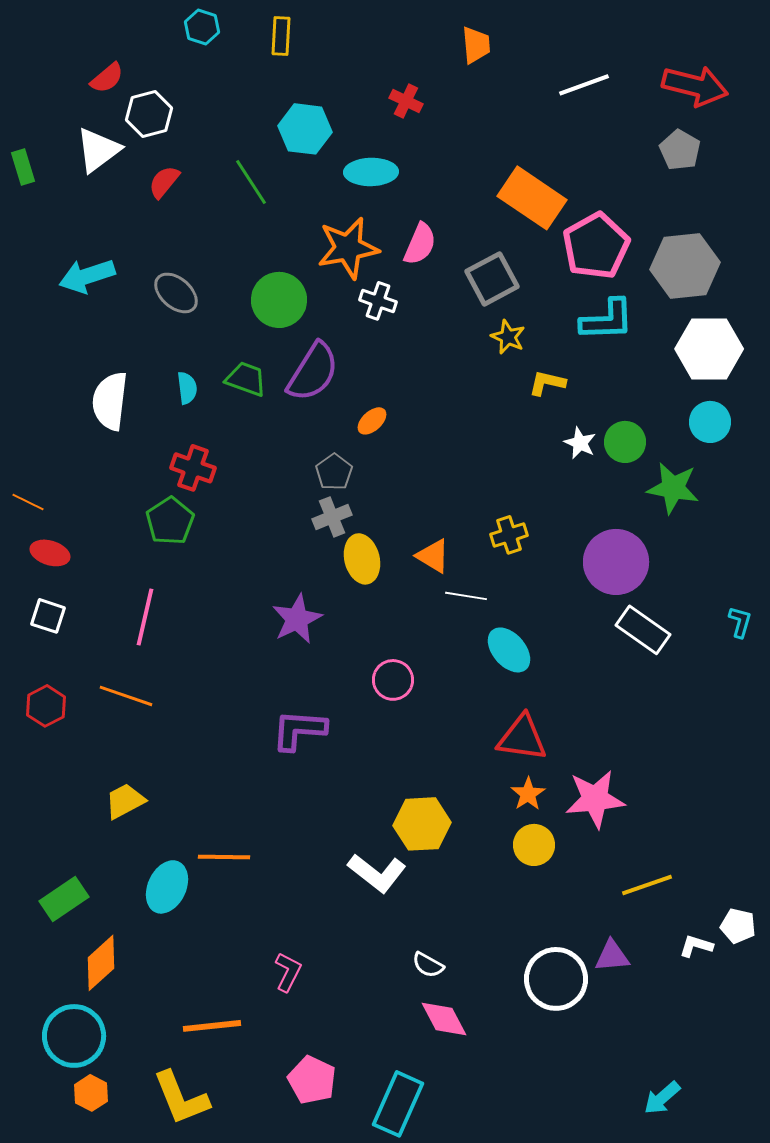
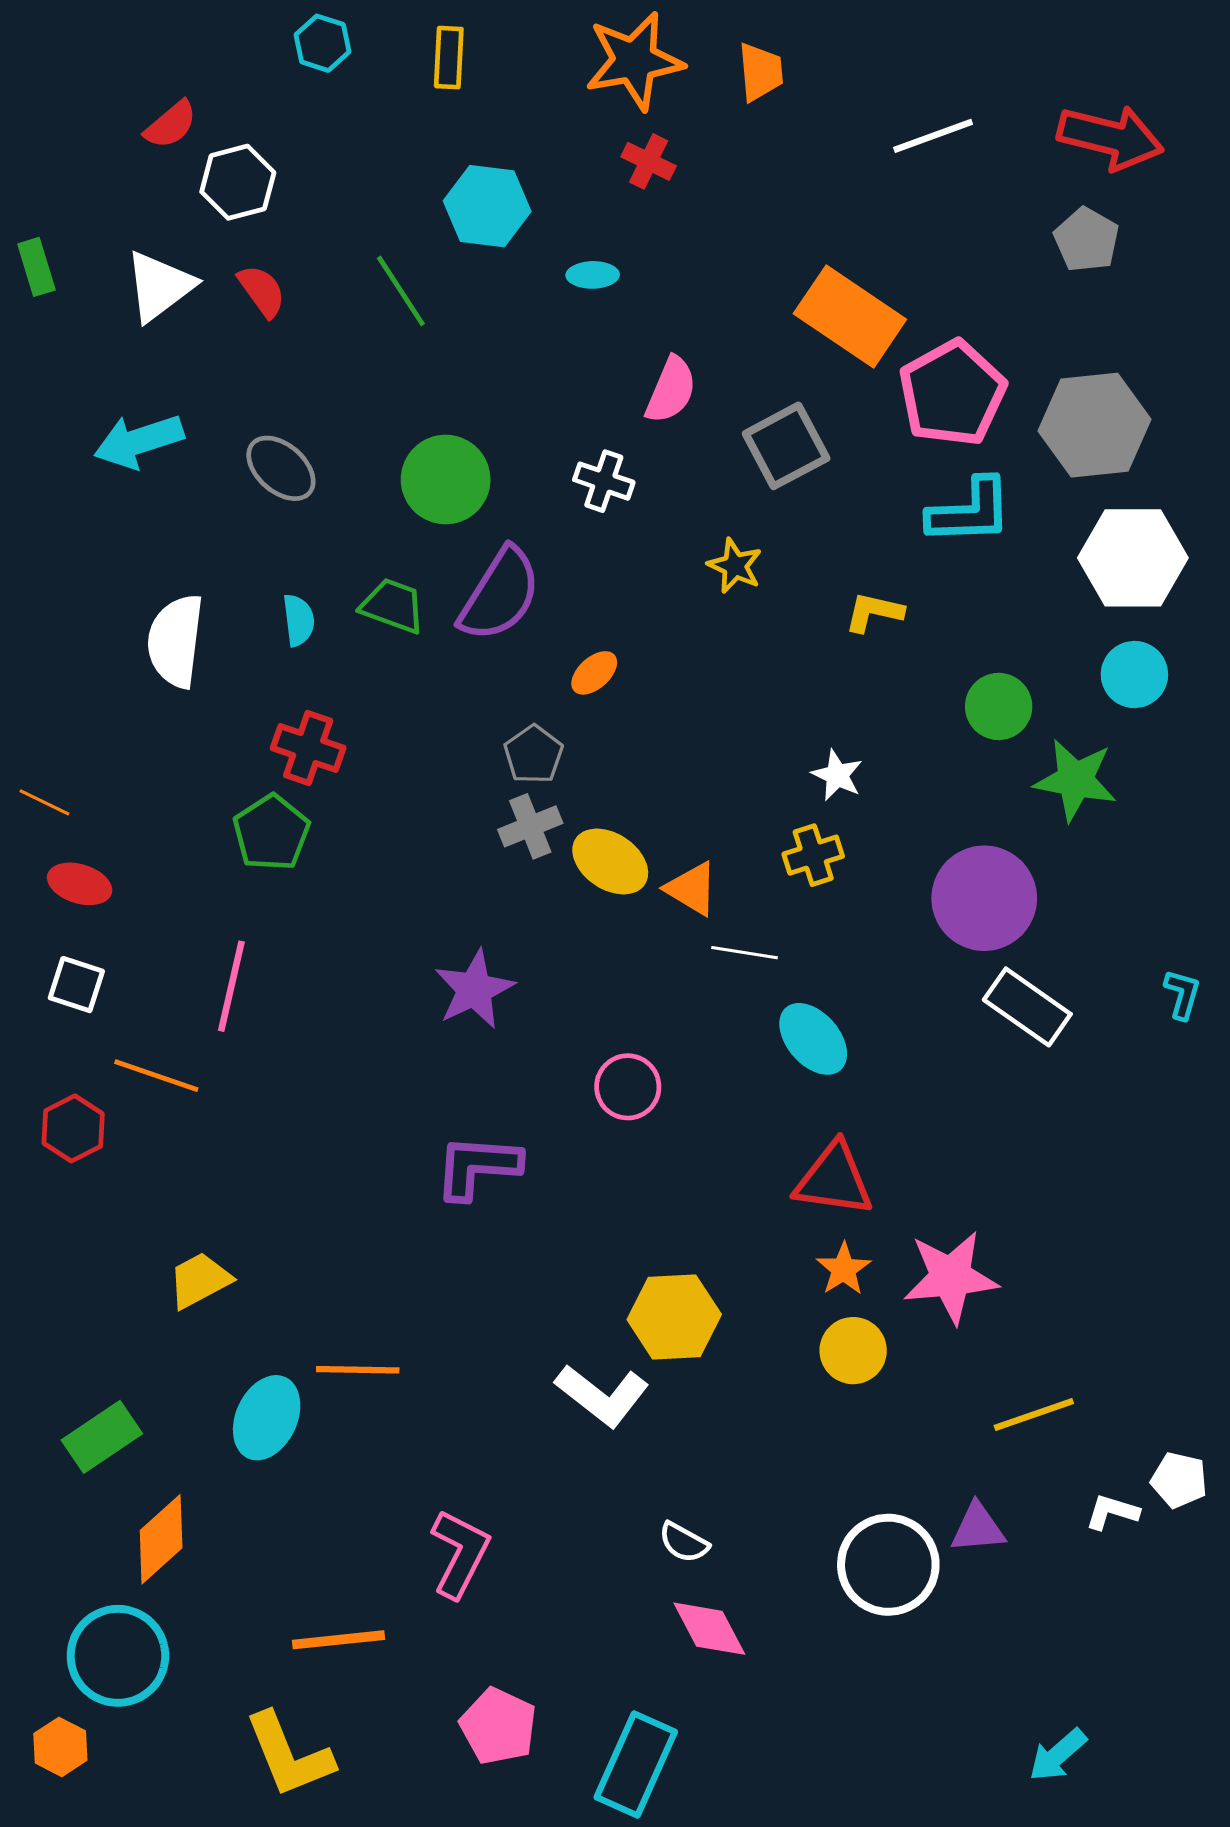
white triangle: (98, 150) -> (159, 286), moved
cyan ellipse: (371, 172) -> (593, 275), size x0.6
red semicircle: (164, 182) -> (262, 291), turned 105
orange star: (348, 248) -> (634, 61), moved
yellow star: (508, 337) -> (735, 566), moved
white star: (580, 443) -> (837, 775), moved
yellow ellipse: (362, 559) -> (610, 861), moved, turned -42
orange line: (126, 696) -> (156, 1076), moved
pink L-shape: (288, 972) -> (460, 1554), size x1.4
orange hexagon: (91, 1093) -> (60, 1747), moved

